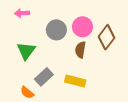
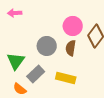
gray circle: (56, 30) -> (47, 46), moved
green triangle: (26, 51) -> (16, 61), moved

